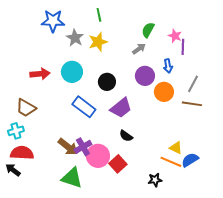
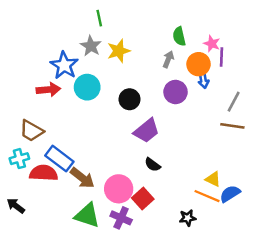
green line: (99, 15) -> (99, 18), moved
blue star: (53, 21) -> (64, 65), moved, turned 30
green semicircle: (148, 30) -> (179, 36), turned -42
gray arrow: (139, 49) -> (168, 59), turned -32
orange circle: (164, 92) -> (199, 64), moved
blue rectangle: (84, 107) -> (59, 159), moved
purple cross: (83, 147) -> (121, 218), moved, turned -36
red semicircle: (22, 153) -> (44, 173), moved

